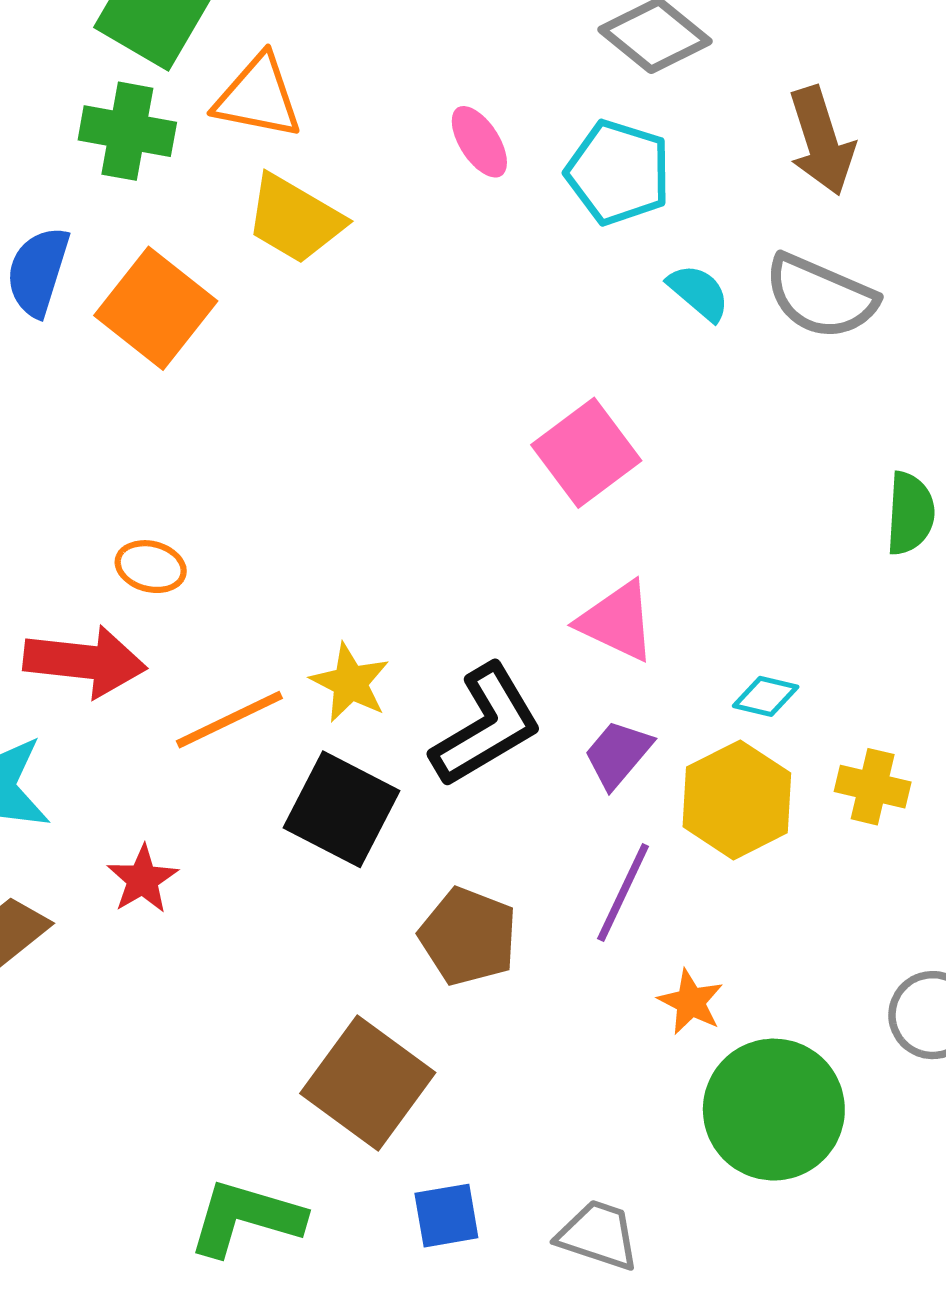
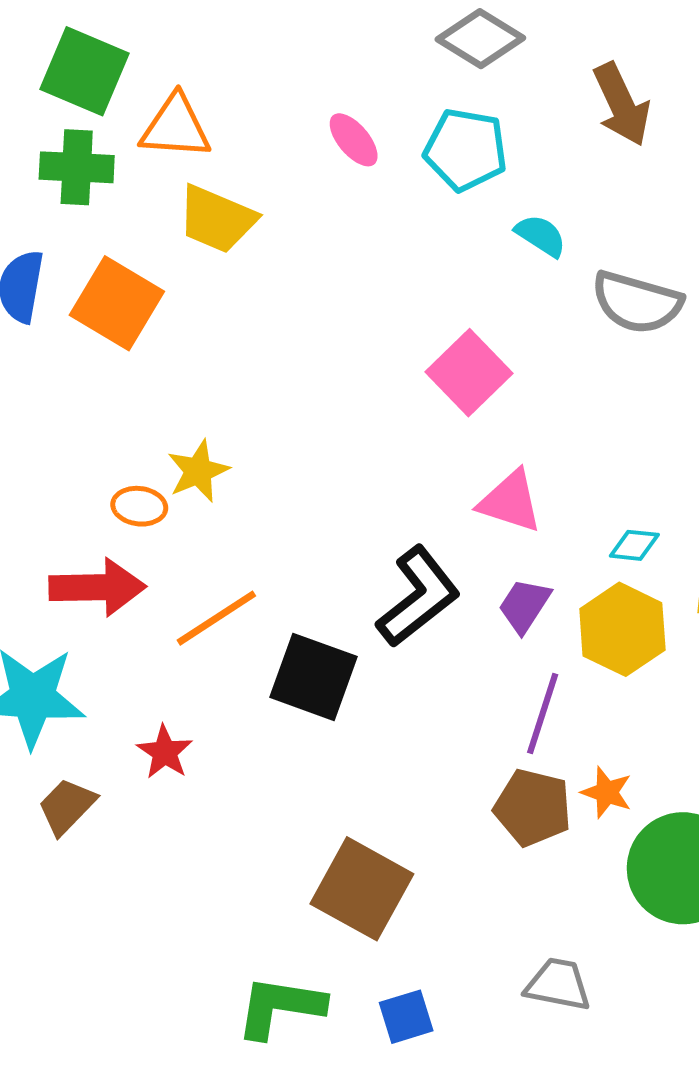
gray semicircle: (821, 296) -> (637, 302), moved
yellow star: (350, 683) -> (198, 471), moved, turned 30
brown pentagon: (468, 936) -> (533, 808), moved
blue square: (446, 1216) -> (406, 1017), moved

